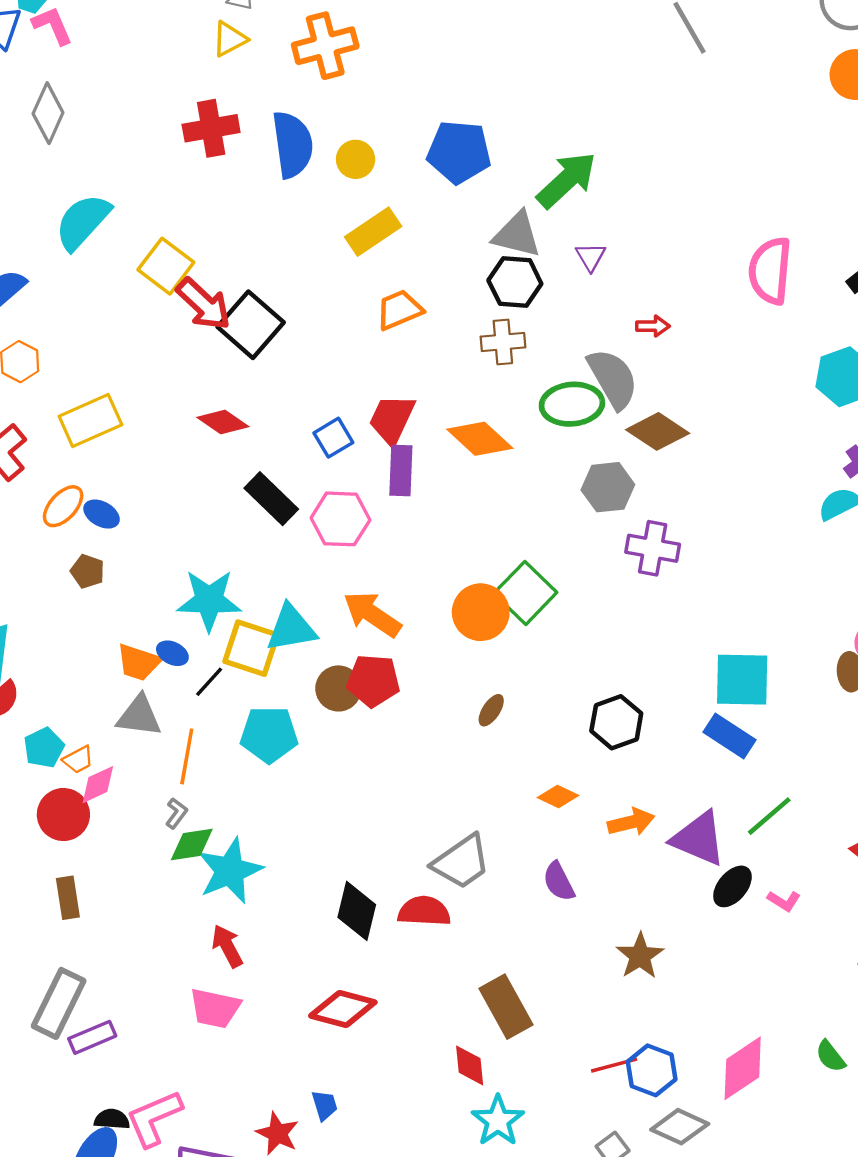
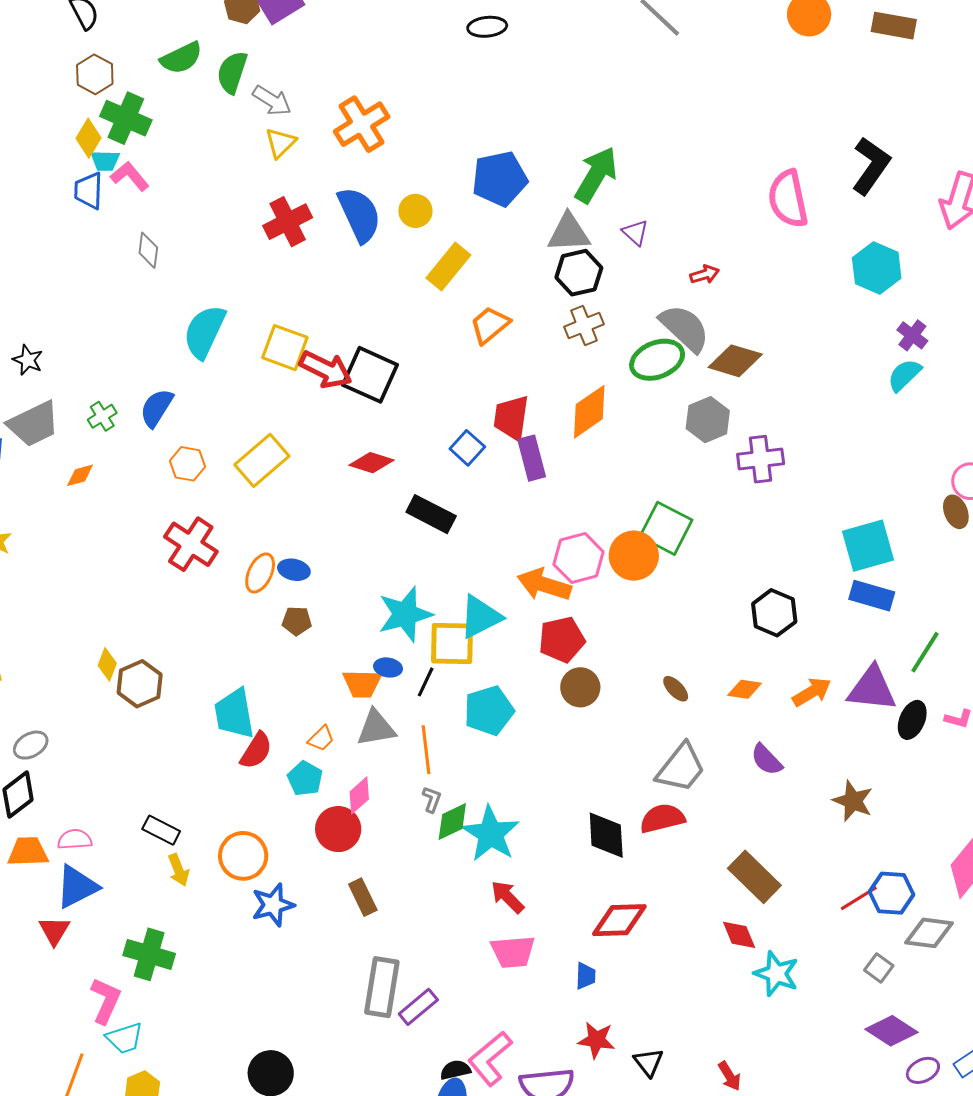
gray diamond: (48, 113) -> (148, 250), size x0.7
yellow rectangle: (90, 421) -> (262, 460), moved
orange diamond: (480, 439) -> (589, 412), turned -60
pink hexagon: (340, 519) -> (579, 558), moved
brown circle: (338, 688) -> (580, 687), moved
brown ellipse: (491, 710) -> (676, 689), moved, turned -60
orange trapezoid: (78, 760) -> (321, 739), moved
blue trapezoid: (324, 1105) -> (586, 976), moved, turned 36

